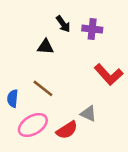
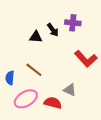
black arrow: (63, 24) -> (53, 30), moved
red semicircle: (67, 130) -> (53, 103), turned -132

